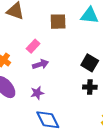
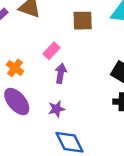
purple arrow: (40, 64) -> (61, 73), turned -63

